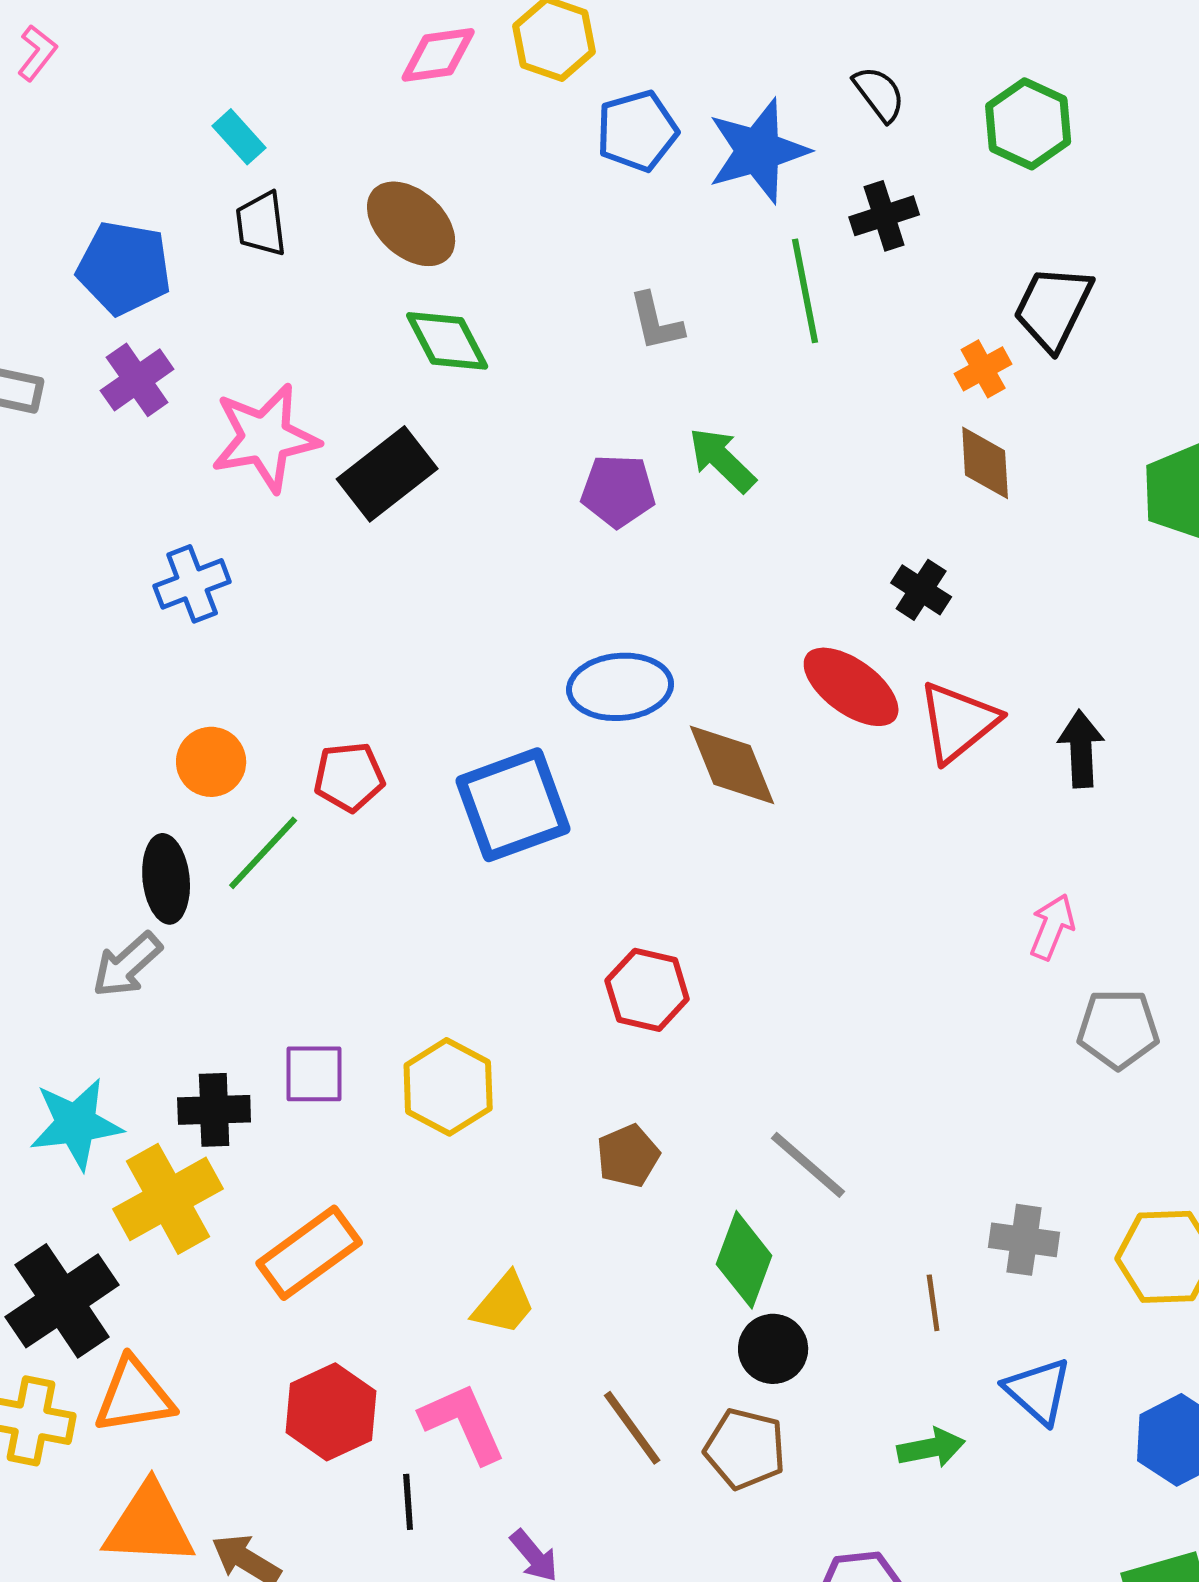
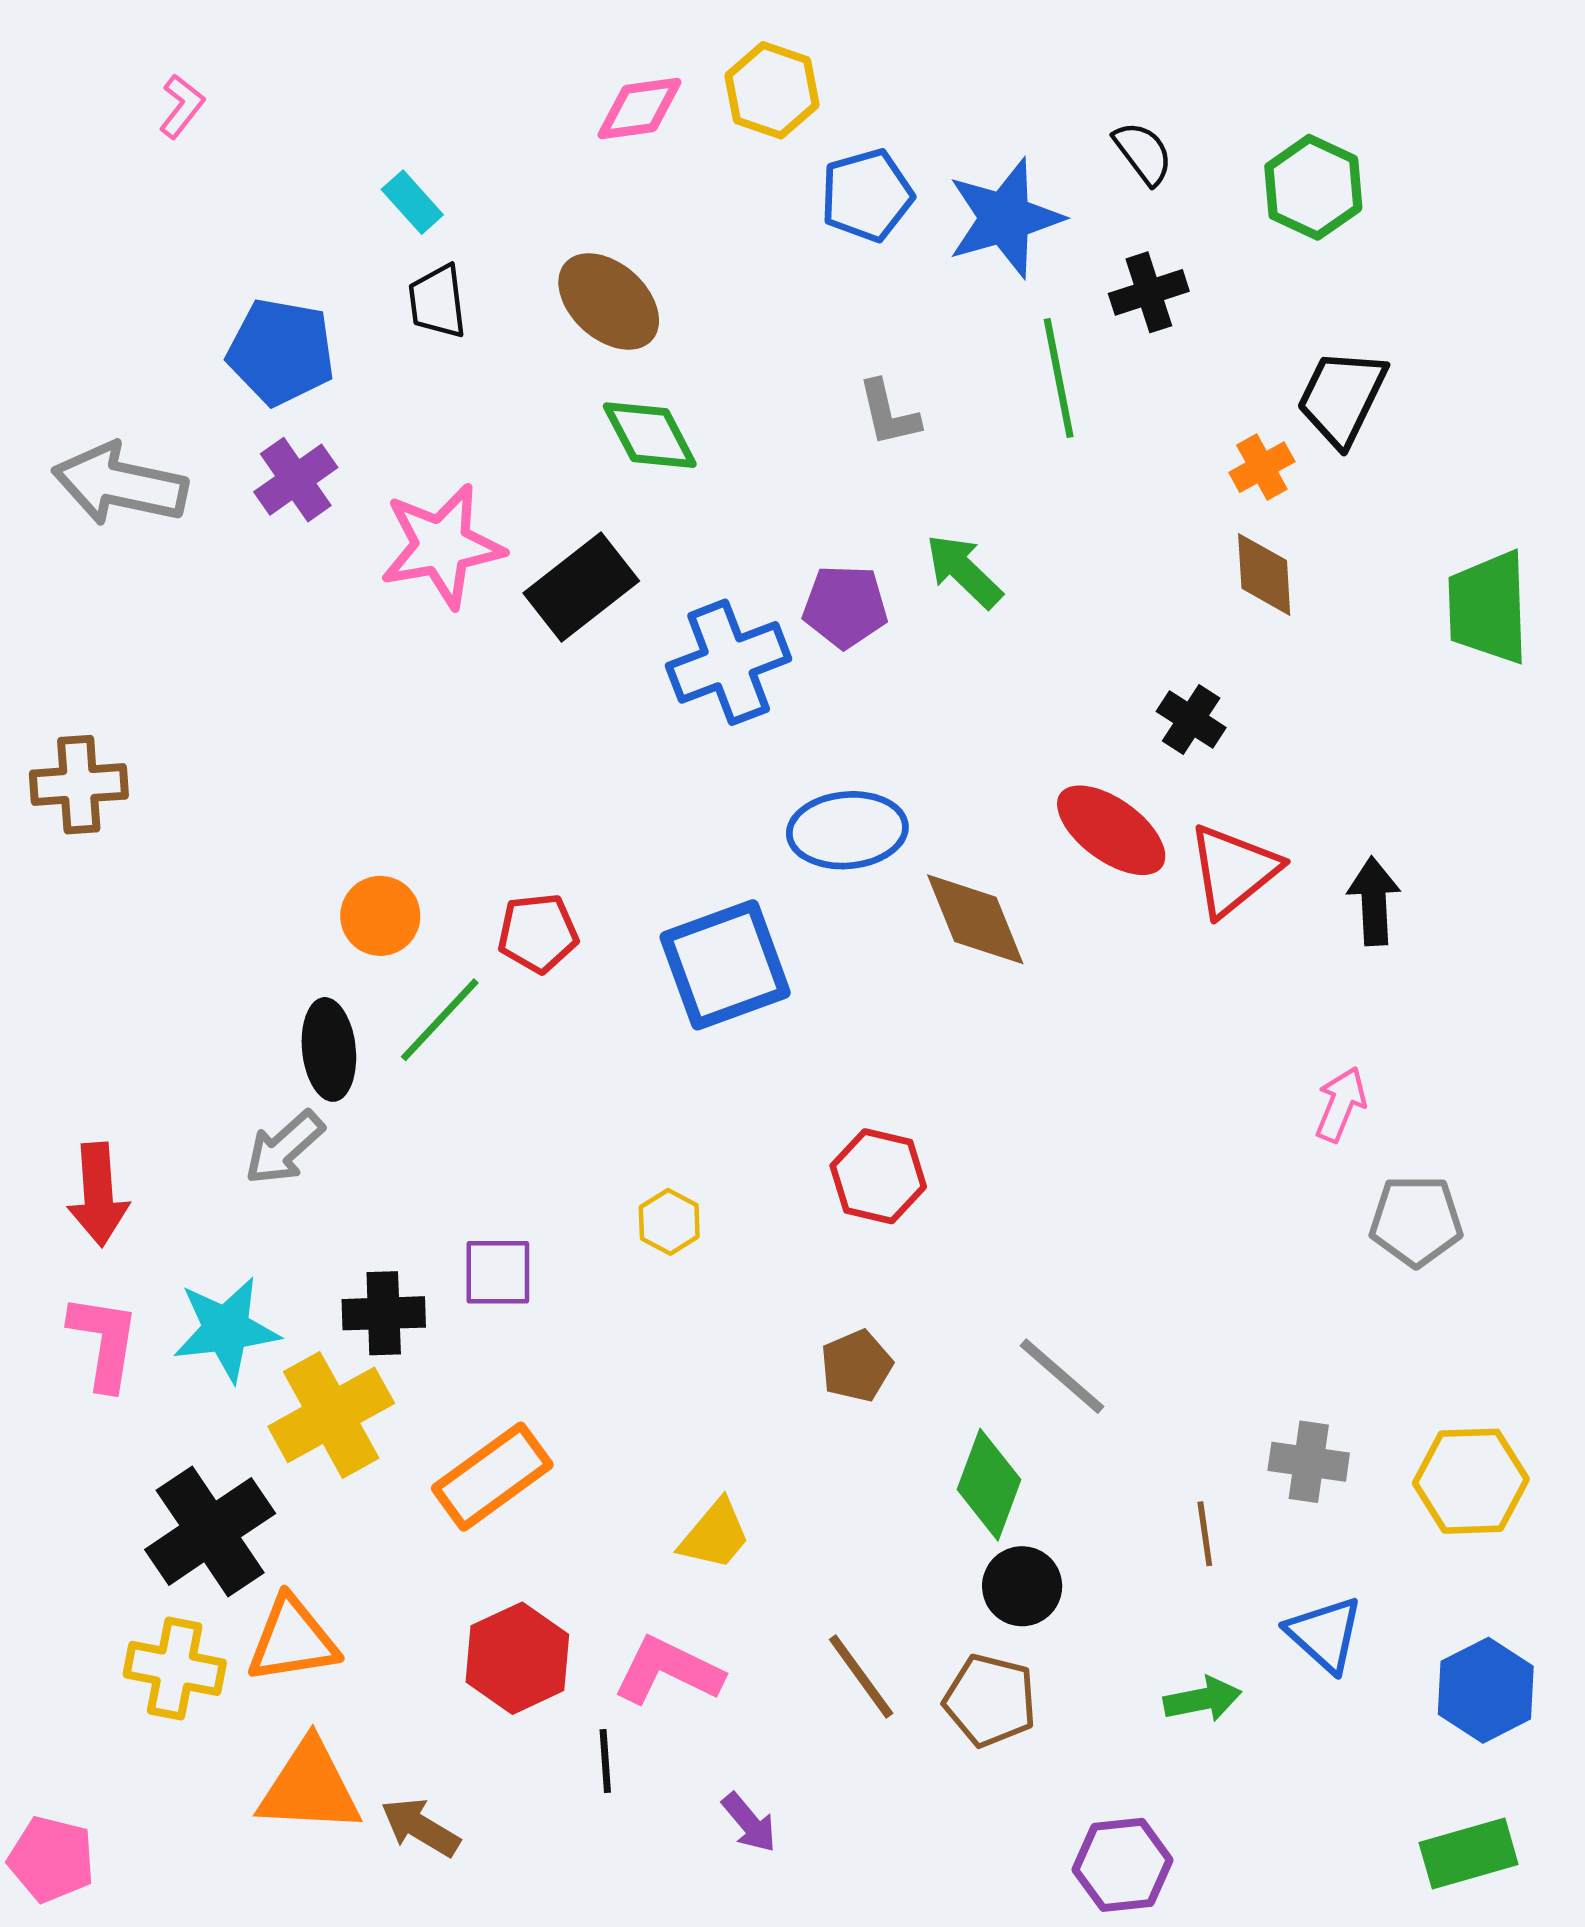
blue cross: (192, 584) -> (729, 662), moved, size x1.4
yellow hexagon: (448, 1087) -> (669, 1222), moved, size x0.6
pink L-shape: (463, 1423) -> (668, 1671), turned -40

